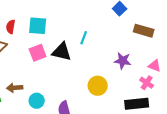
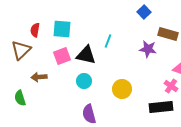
purple star: (123, 61) -> (148, 49), moved
brown arrow: (15, 88) -> (39, 77), moved
cyan circle: (37, 101) -> (84, 81), moved

